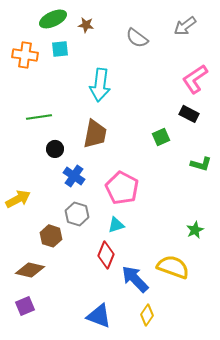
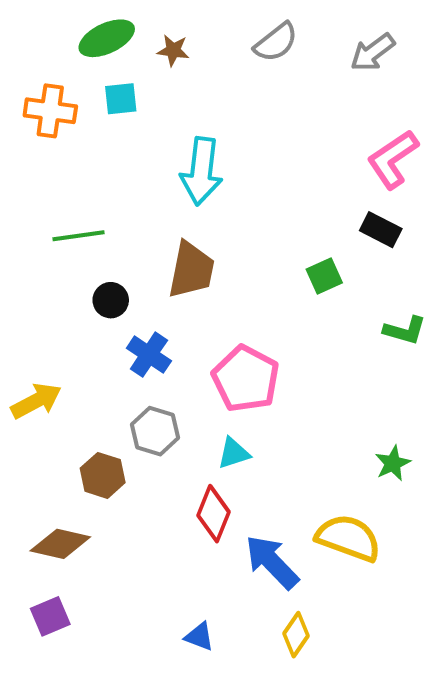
gray semicircle: (137, 38) -> (276, 42), moved, turned -75
blue triangle: (99, 316) -> (199, 637), size x0.6

